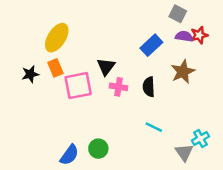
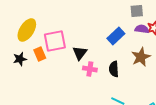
gray square: (178, 14) -> (137, 11), turned -32
yellow ellipse: (57, 38) -> (27, 30), moved
pink square: (78, 86) -> (55, 41), moved

